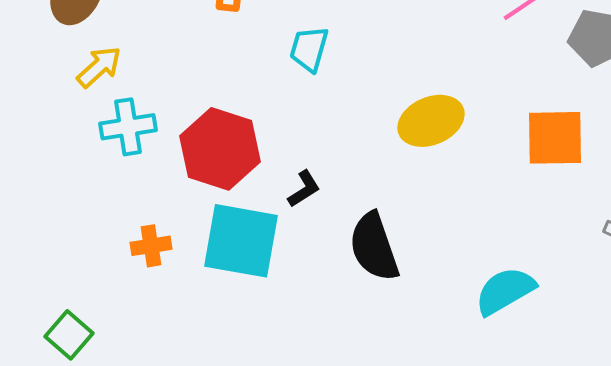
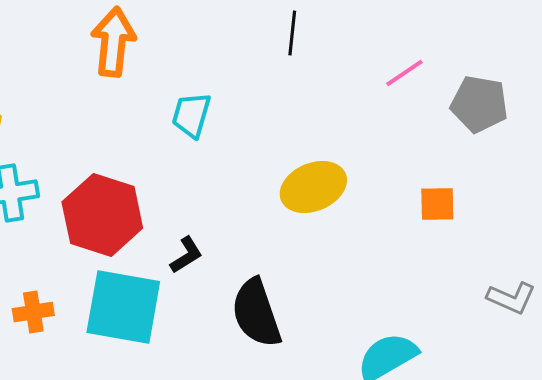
orange square: (555, 138) -> (437, 204), size x0.6

